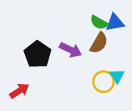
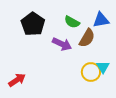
green semicircle: (99, 23) -> (72, 22), moved
black pentagon: (38, 54) -> (33, 24), moved

